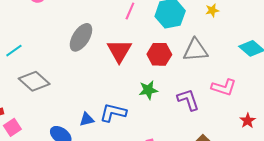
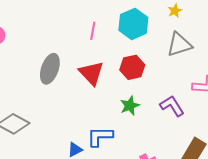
gray triangle: (195, 50) -> (179, 45), moved

